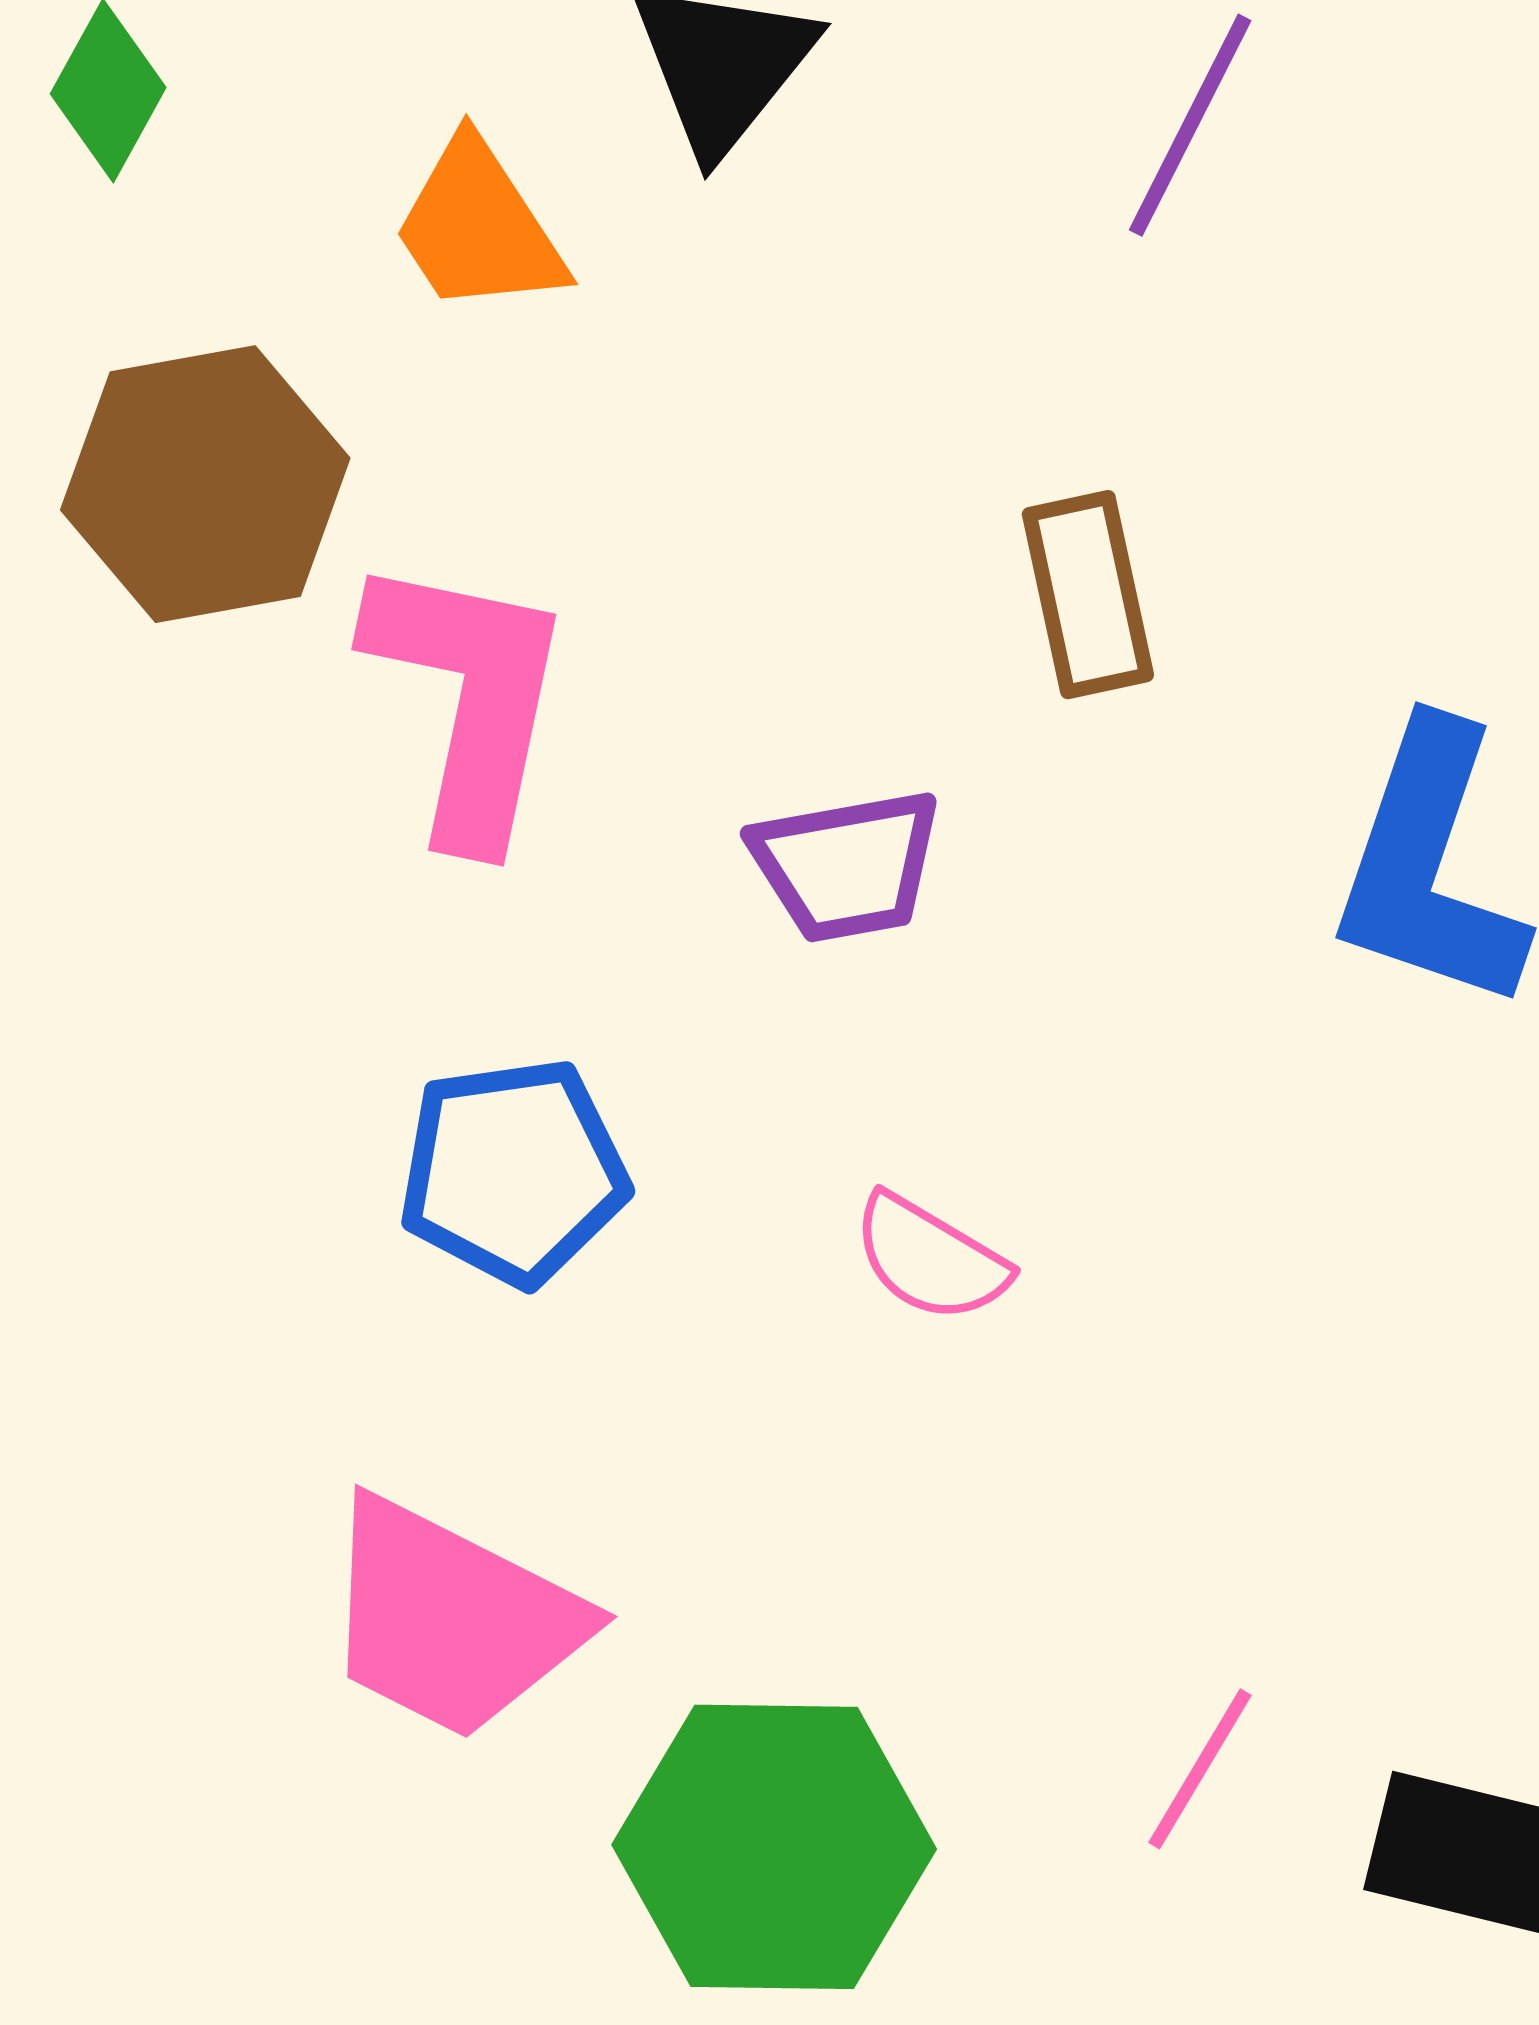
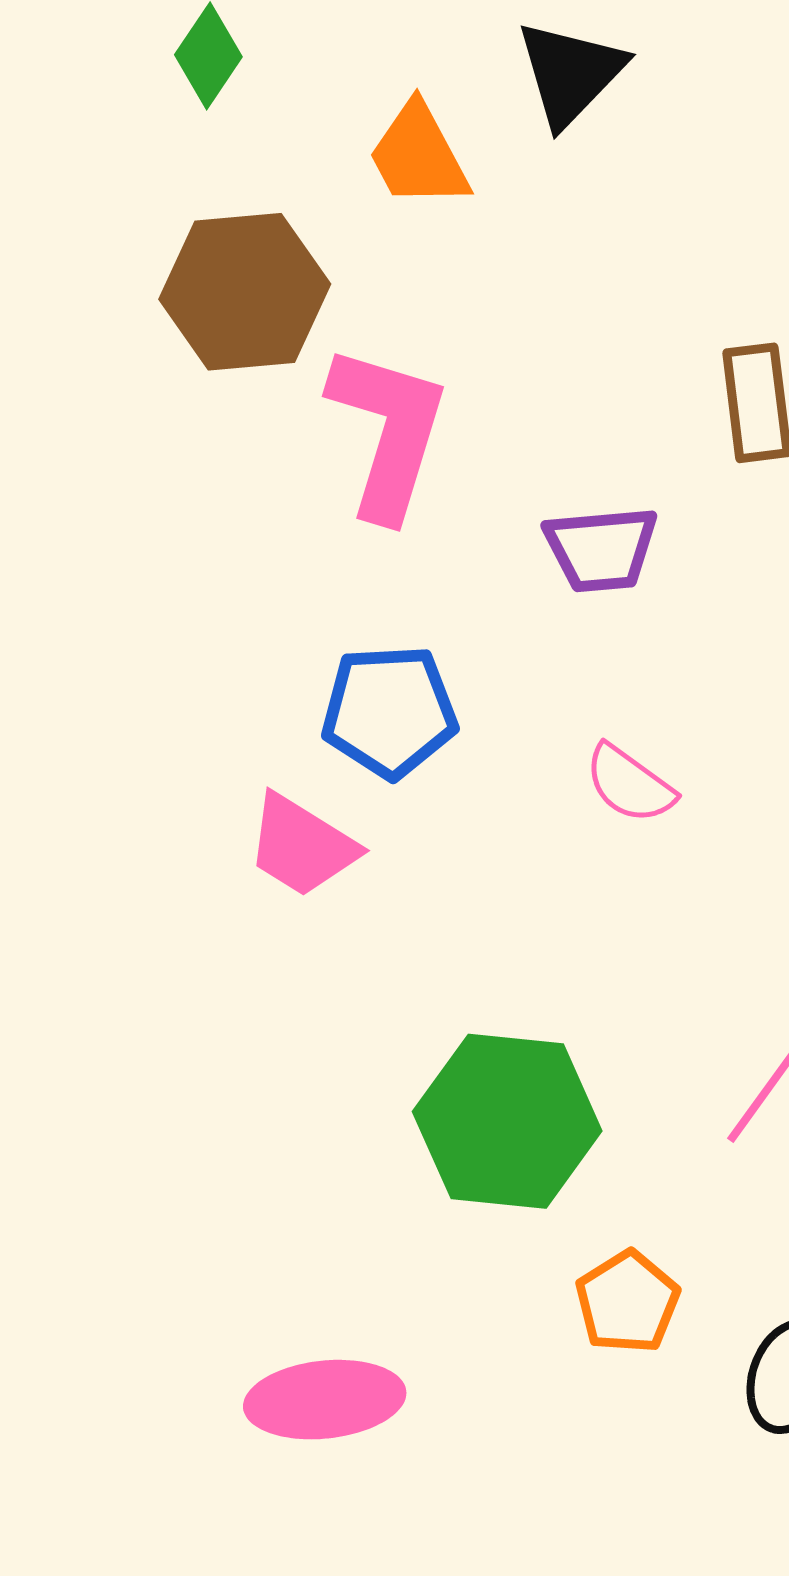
pink trapezoid: (452, 1619) -> (302, 846), moved, size x0.7

